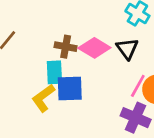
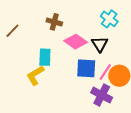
brown cross: (66, 47) -> (54, 22), moved
blue square: (70, 89) -> (86, 68), moved

